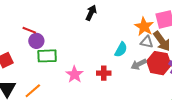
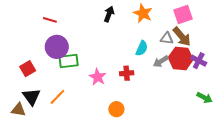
orange star: (144, 27) -> (143, 13), moved
red line: (29, 30) -> (50, 20), moved
purple circle: (36, 41) -> (57, 47), size x1.5

